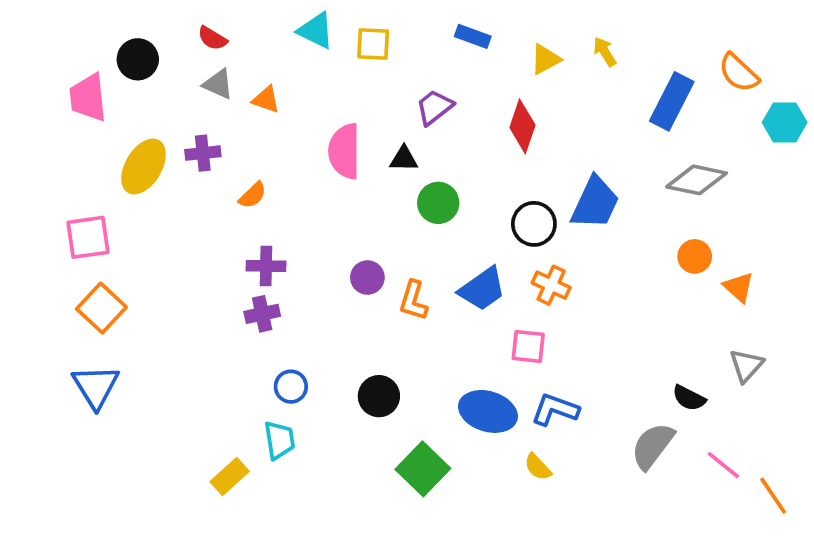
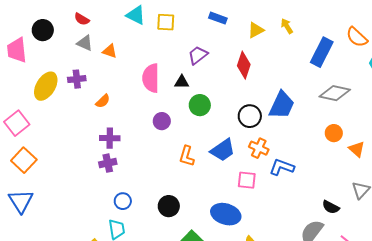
pink square: (88, 237) -> (17, 123), turned -30
purple circle: (367, 277) -> (162, 121), moved
blue L-shape: (555, 410) -> (282, 167), moved

